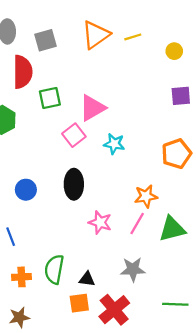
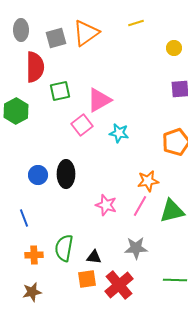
orange triangle: (96, 35) -> (86, 33), moved
yellow line: (133, 37) -> (136, 23), moved
black ellipse: (74, 184) -> (66, 174), moved

